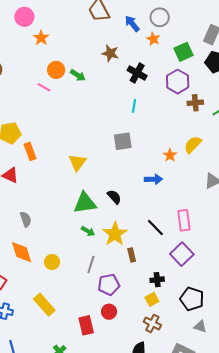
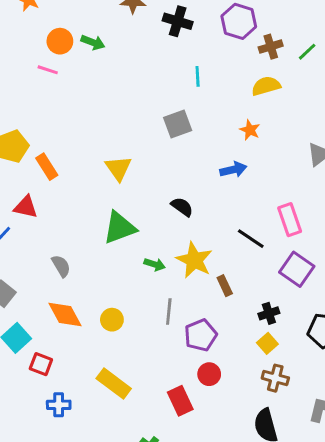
cyan line: (134, 106) -> (198, 76), moved
yellow semicircle: (193, 145) -> (266, 86), moved, turned 42
green triangle: (85, 203) -> (120, 228), moved

